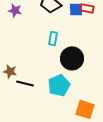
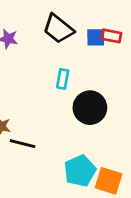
cyan pentagon: (59, 85) -> (80, 171), moved

